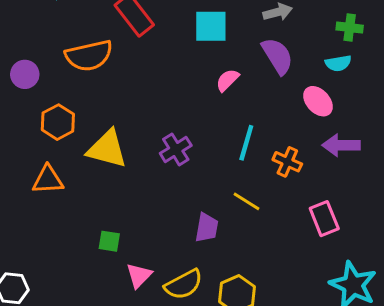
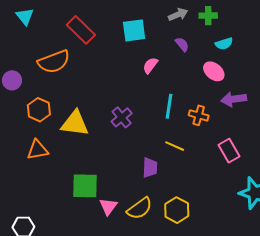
green cross: (350, 28) -> (208, 16), moved
purple semicircle: (277, 56) -> (182, 44), size x0.6
green square: (109, 241) -> (85, 186), size x1.8

